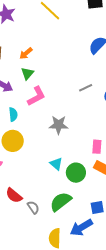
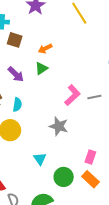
pink L-shape: (36, 96) -> (72, 95), moved, turned -30
cyan triangle: (56, 164) -> (40, 159), moved

